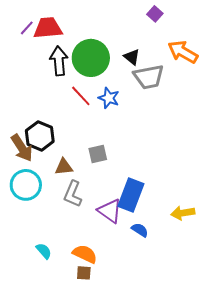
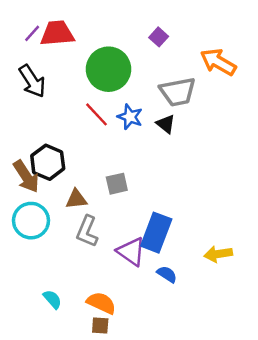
purple square: (155, 14) -> (159, 37), moved
black triangle: (132, 57) -> (166, 124), moved
black arrow: (59, 61) -> (32, 81), moved, turned 152

